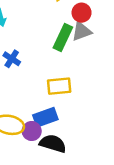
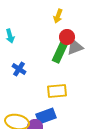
red circle: (82, 13) -> (67, 37), moved

